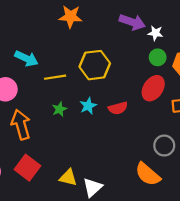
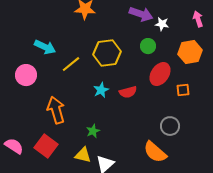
green circle: (158, 57) -> (148, 46), moved
yellow line: (55, 77) -> (71, 64), turned -30
green star: (59, 109) -> (93, 131), moved
orange arrow: (21, 125) -> (56, 110), moved

